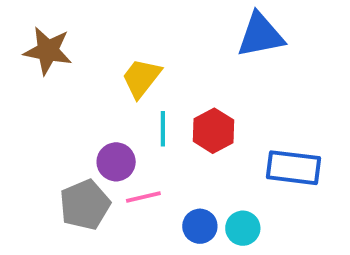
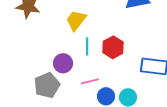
pink line: (143, 197) -> (90, 81), moved

